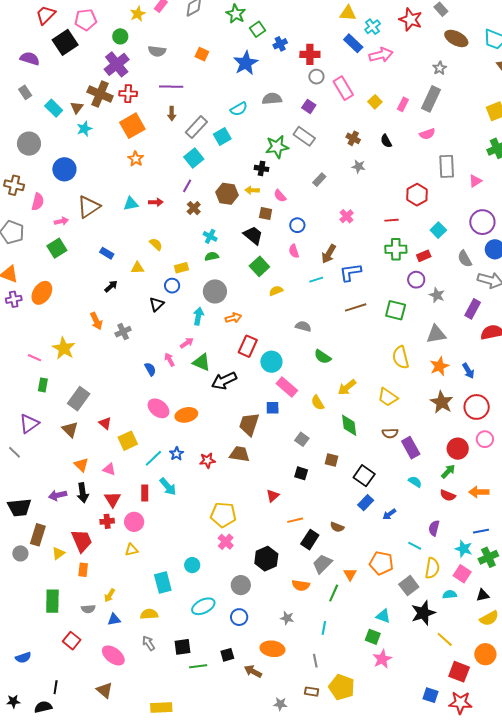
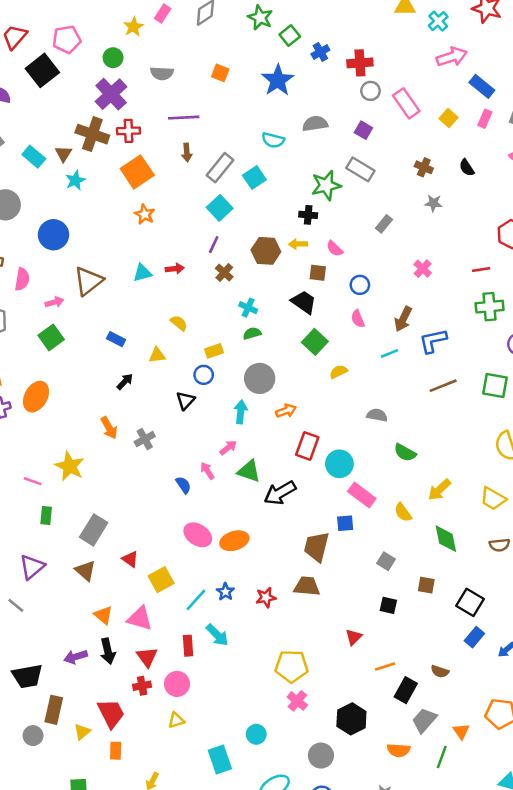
blue rectangle: (353, 43) -> (482, 86), moved
cyan semicircle: (239, 109) -> (273, 140), turned 48
pink triangle: (109, 469) -> (140, 618), size x1.5

